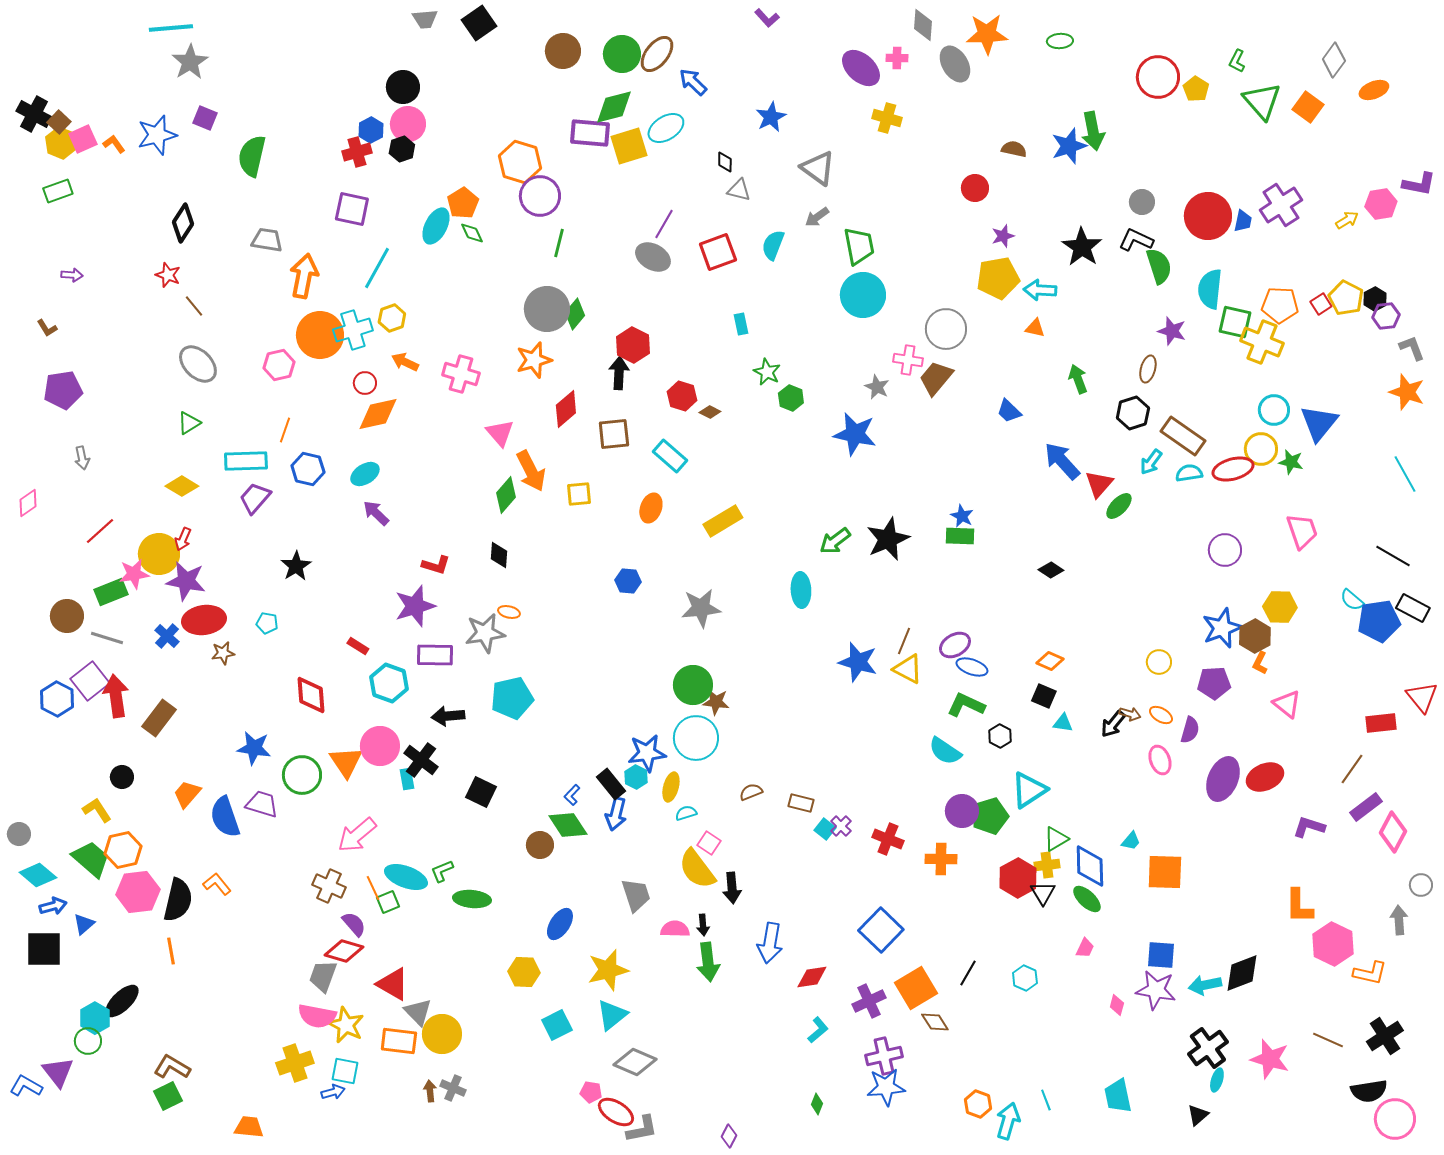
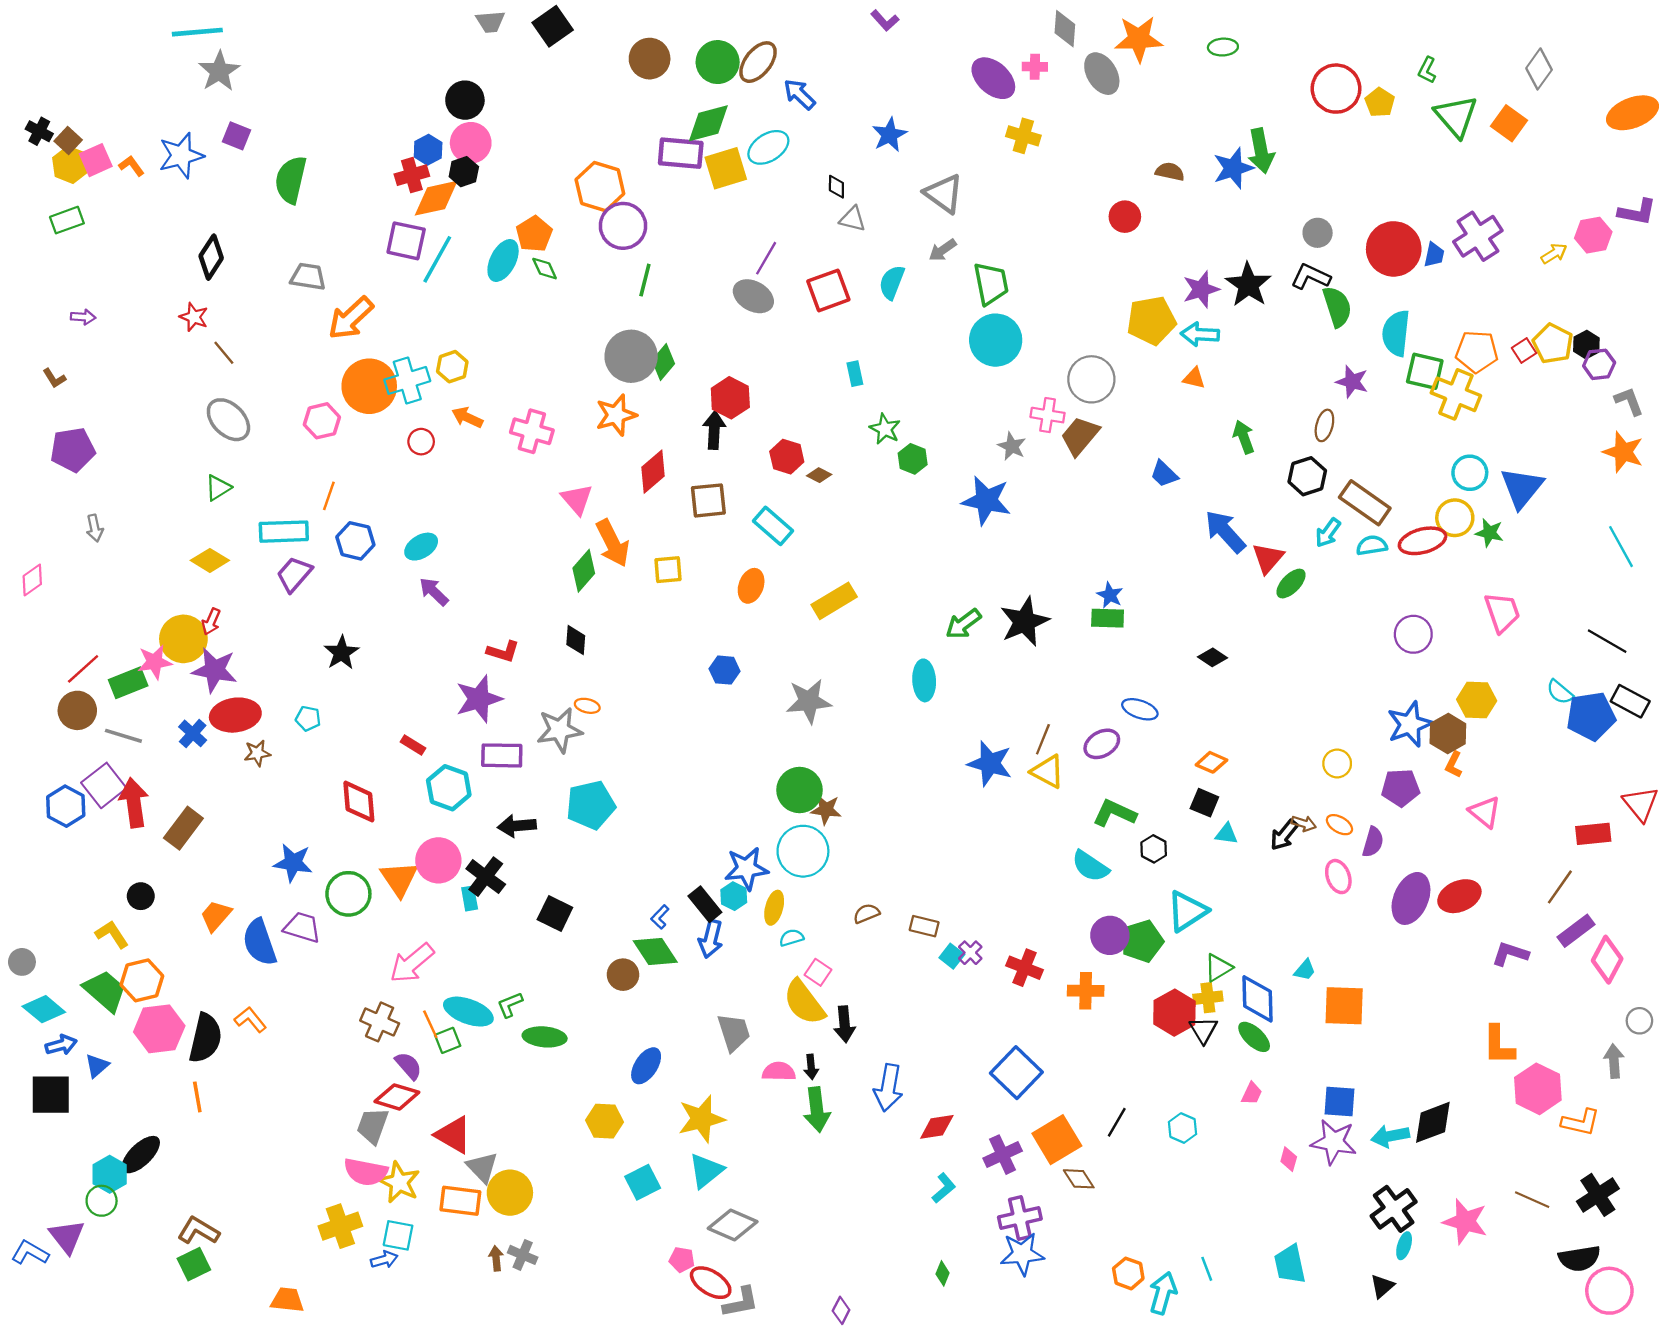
orange ellipse: (1374, 90) -> (1632, 113), moved, size x1.5
black cross: (34, 114) -> (39, 131), size x0.7
purple star: (1003, 236) -> (1201, 289), moved, size x1.4
cyan line: (377, 268) -> (437, 259), moved
orange arrow: (304, 276) -> (351, 318), turned -144
orange diamond: (378, 414) -> (436, 198), moved
red line: (100, 531) -> (83, 669), moved
blue ellipse: (972, 667) -> (1140, 709), moved

